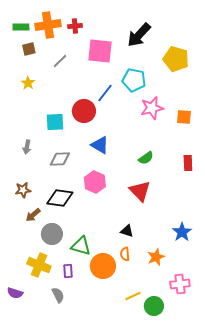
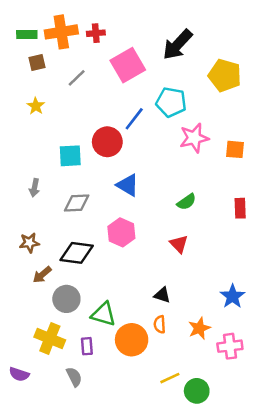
pink square: (100, 51) -> (128, 65), turned -36
red triangle: (140, 191) -> (179, 244), size x0.7
pink cross: (180, 284) -> (230, 346), moved

